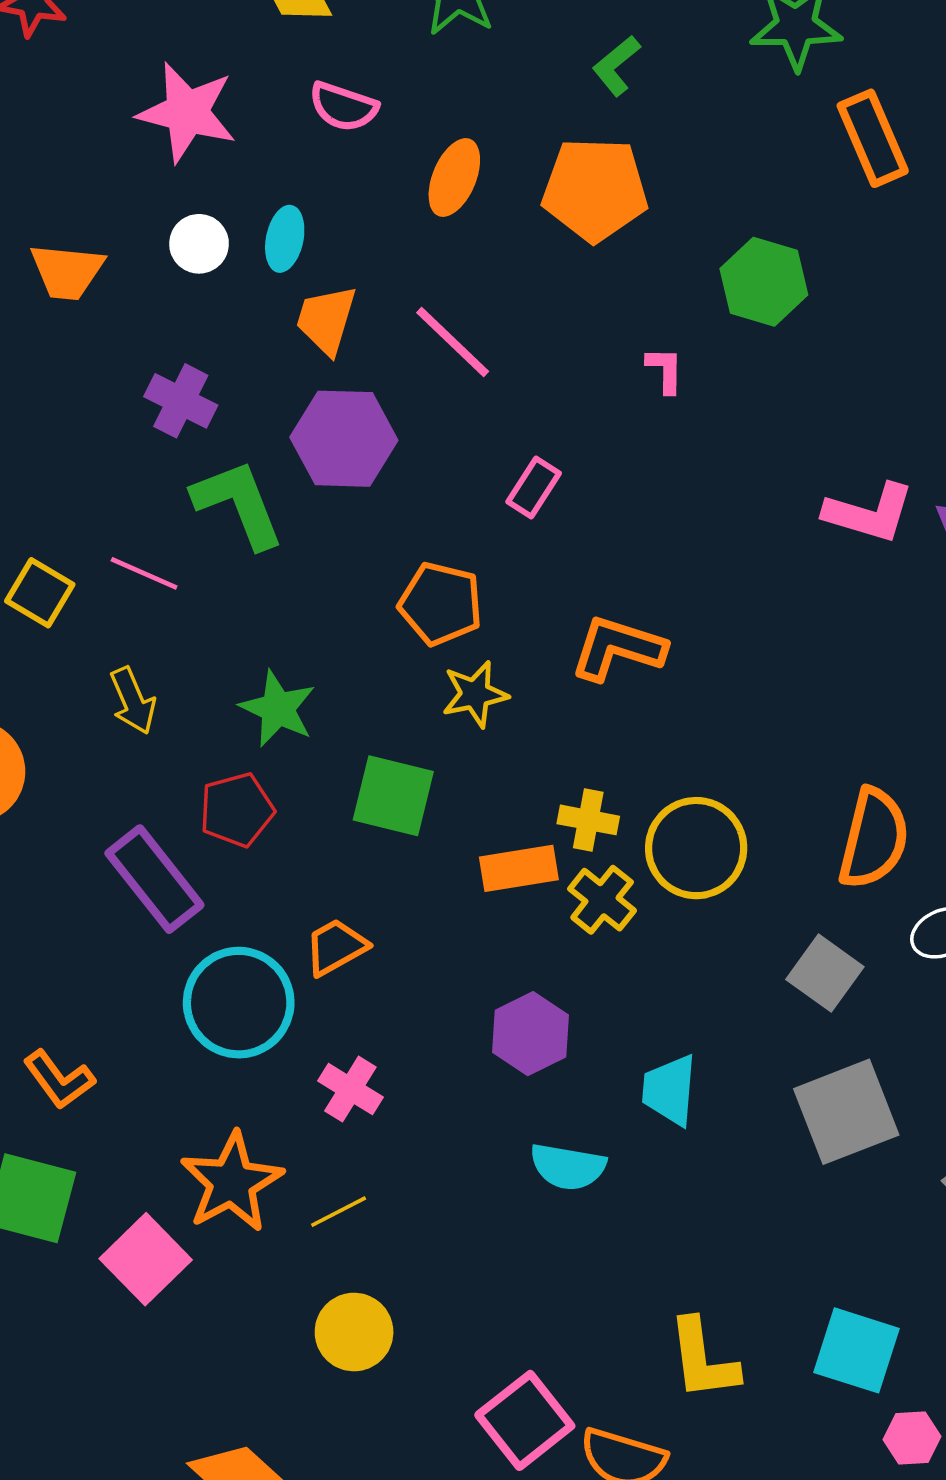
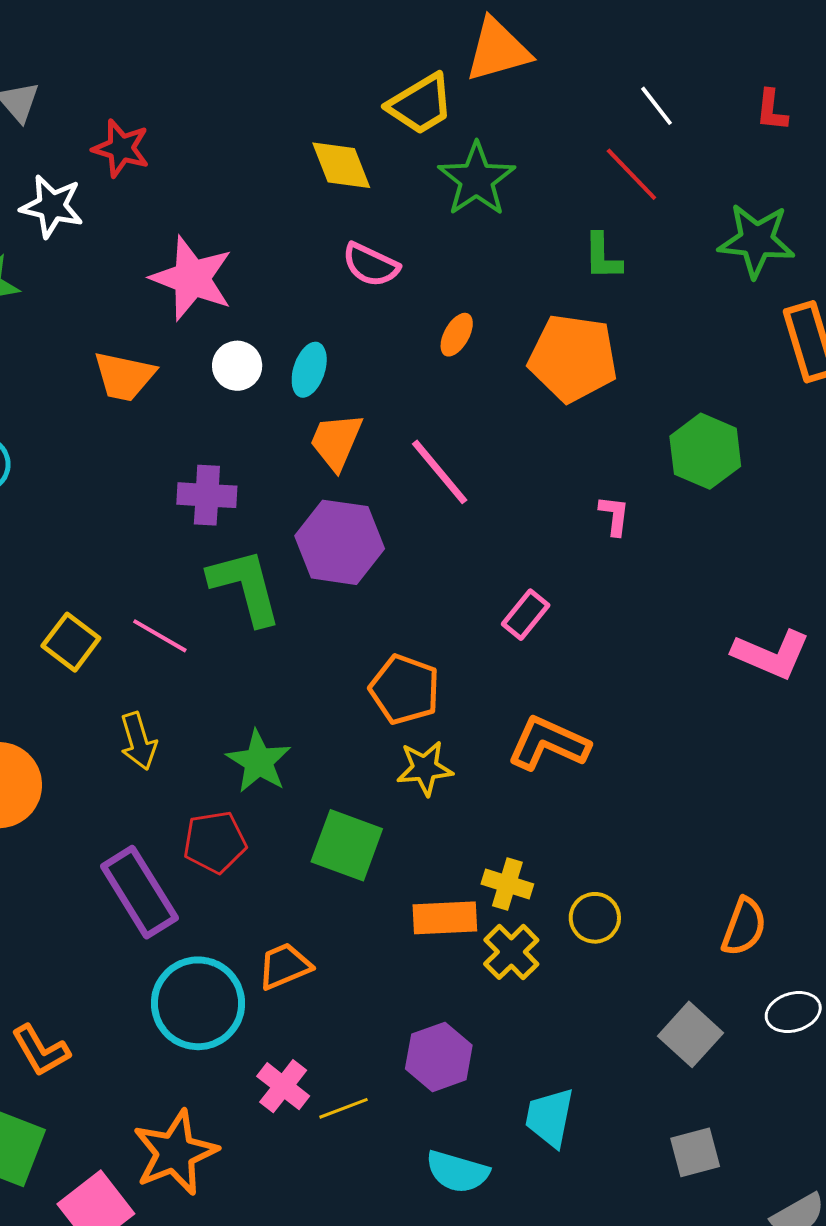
green L-shape: (616, 66) -> (603, 257), turned -58
pink star: (187, 112) -> (192, 278), moved
orange ellipse: (454, 177) -> (457, 335), size x0.7
purple cross: (181, 401) -> (207, 495), turned -30
pink rectangle: (534, 488) -> (526, 615), moved
orange semicircle: (874, 839) -> (744, 927), size x0.7
yellow circle: (696, 848) -> (595, 918), size x0.6
gray square: (846, 1112) -> (695, 1152), size x0.6
yellow line: (339, 1212) -> (343, 1108), moved

